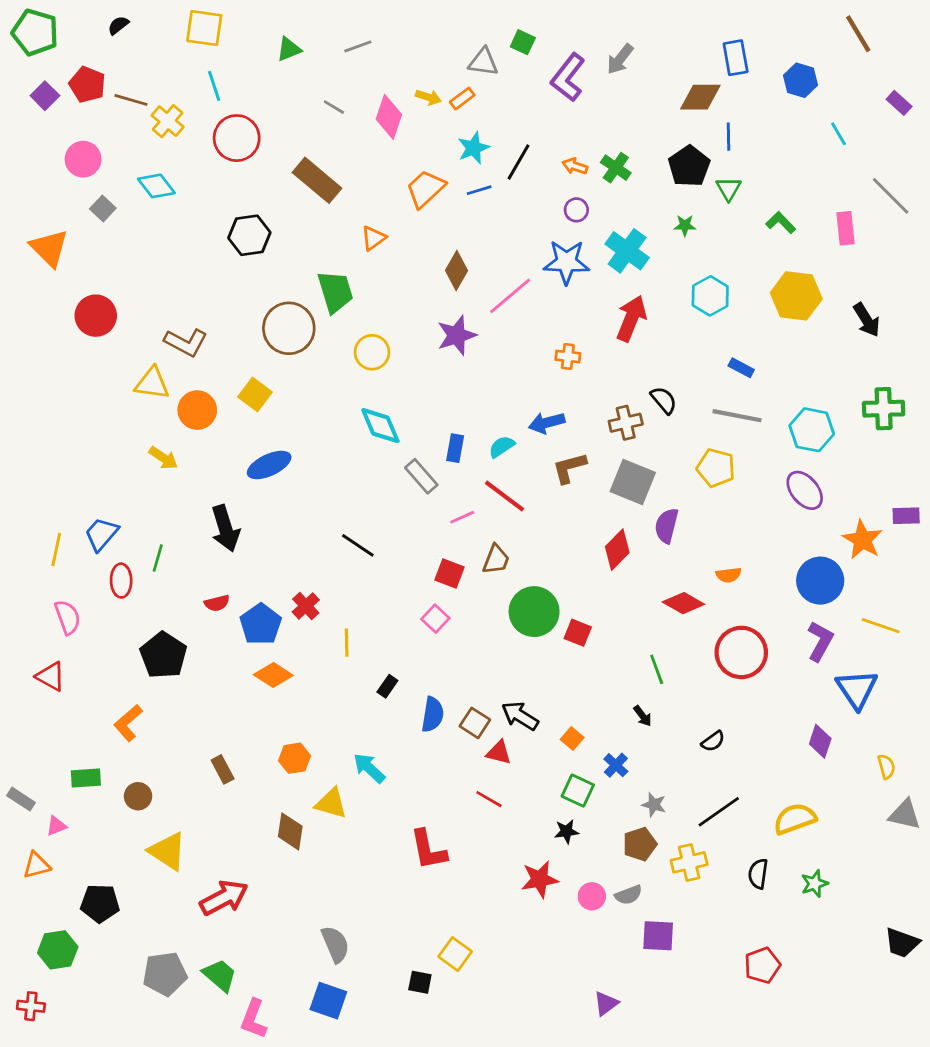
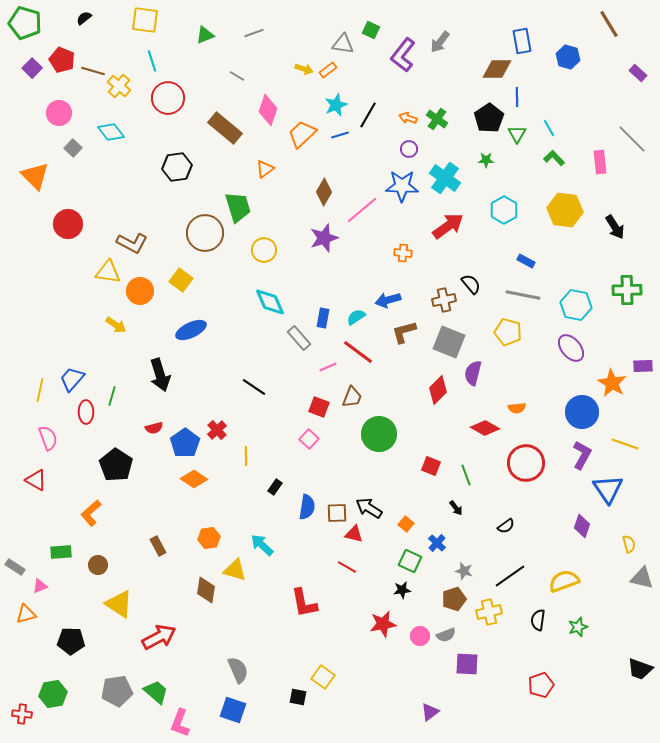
pink diamond: (389, 117) -> (268, 110), moved
cyan line: (838, 134) -> (549, 128), moved
red arrow: (631, 318) -> (448, 226), turned 32
red square: (578, 633) -> (431, 466), moved
brown square: (475, 723) -> (337, 513), turned -35
green hexagon: (58, 950) -> (53, 694), moved

